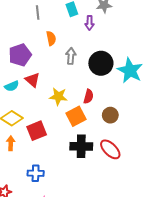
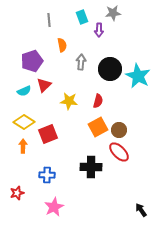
red triangle: (32, 80) -> (44, 85), turned 35
brown circle: (110, 115) -> (119, 130), moved
orange square: (76, 116) -> (98, 127), moved
black cross: (81, 146) -> (91, 167), moved

